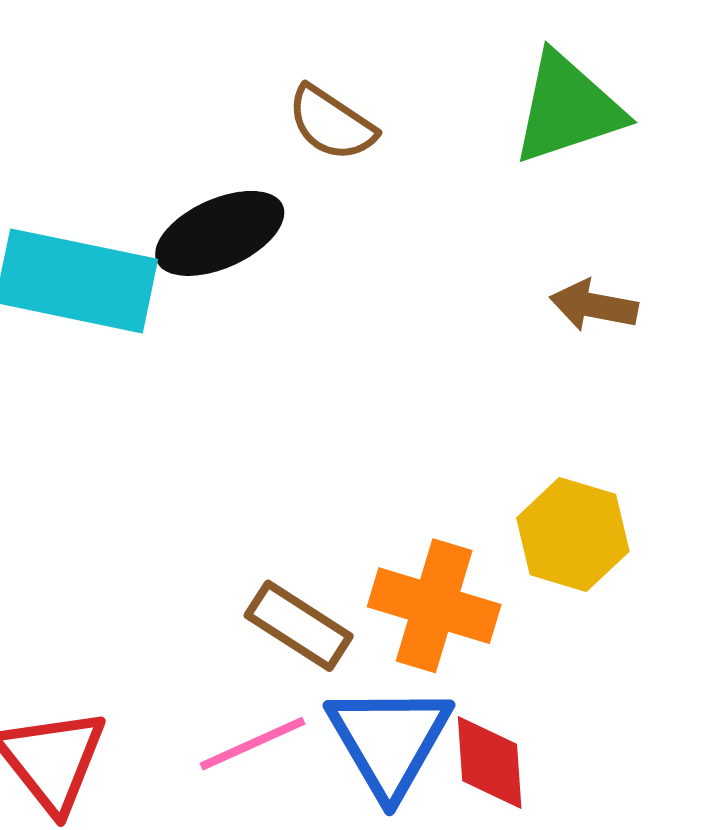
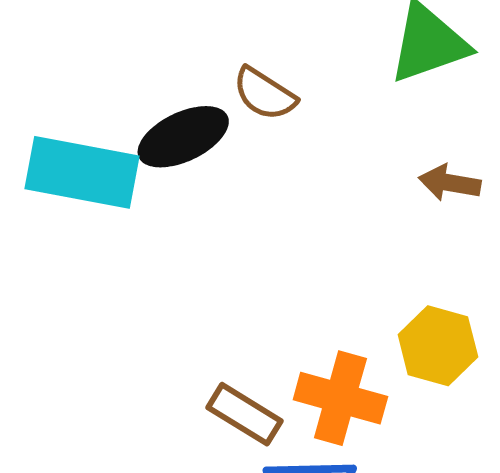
brown semicircle: (332, 123) -> (264, 94), moved

